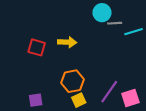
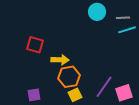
gray line: (115, 23) -> (123, 18), moved
yellow arrow: (67, 42) -> (60, 60), moved

